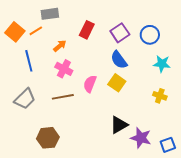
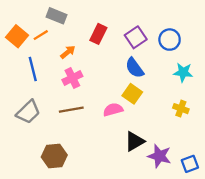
gray rectangle: (50, 14) -> (57, 16), turned 30
pink cross: (64, 69) -> (72, 78), turned 36
pink semicircle: (90, 84) -> (113, 110), moved, turned 54

